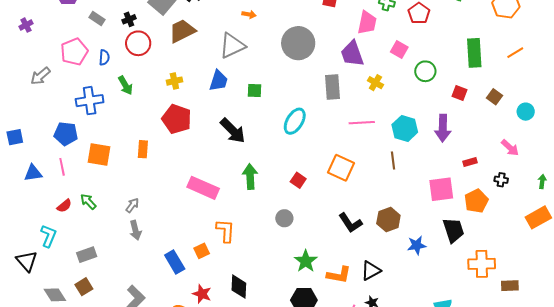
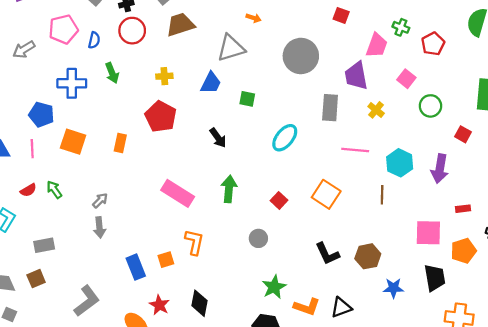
black arrow: (233, 131) -> (218, 138), size x0.7

